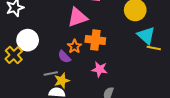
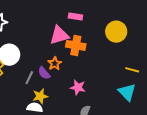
cyan triangle: (146, 36) -> (127, 92), moved
orange cross: (95, 40) -> (76, 45), moved
gray line: (51, 74) -> (29, 78), moved, turned -56

